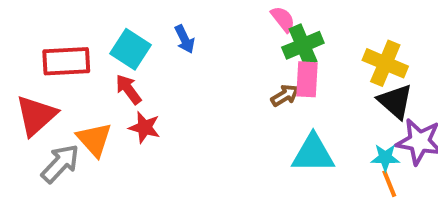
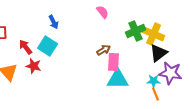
green cross: (303, 45) -> (136, 31), moved
cyan square: (130, 49) -> (48, 46), moved
pink rectangle: (307, 79) -> (114, 62), moved
black triangle: (395, 101) -> (159, 53), turned 42

